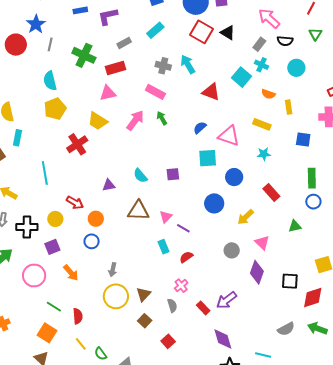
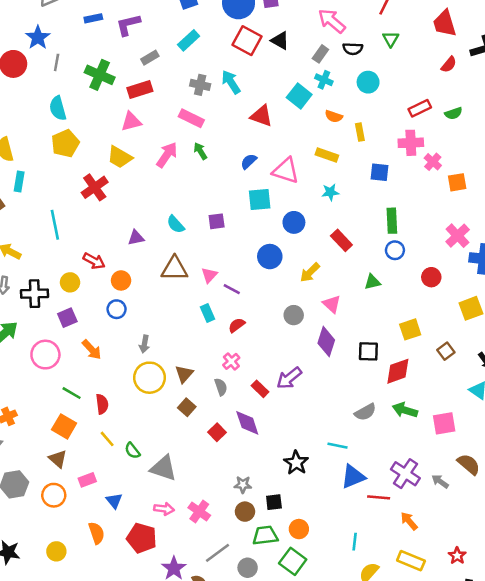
purple diamond: (223, 339) -> (247, 423), moved

